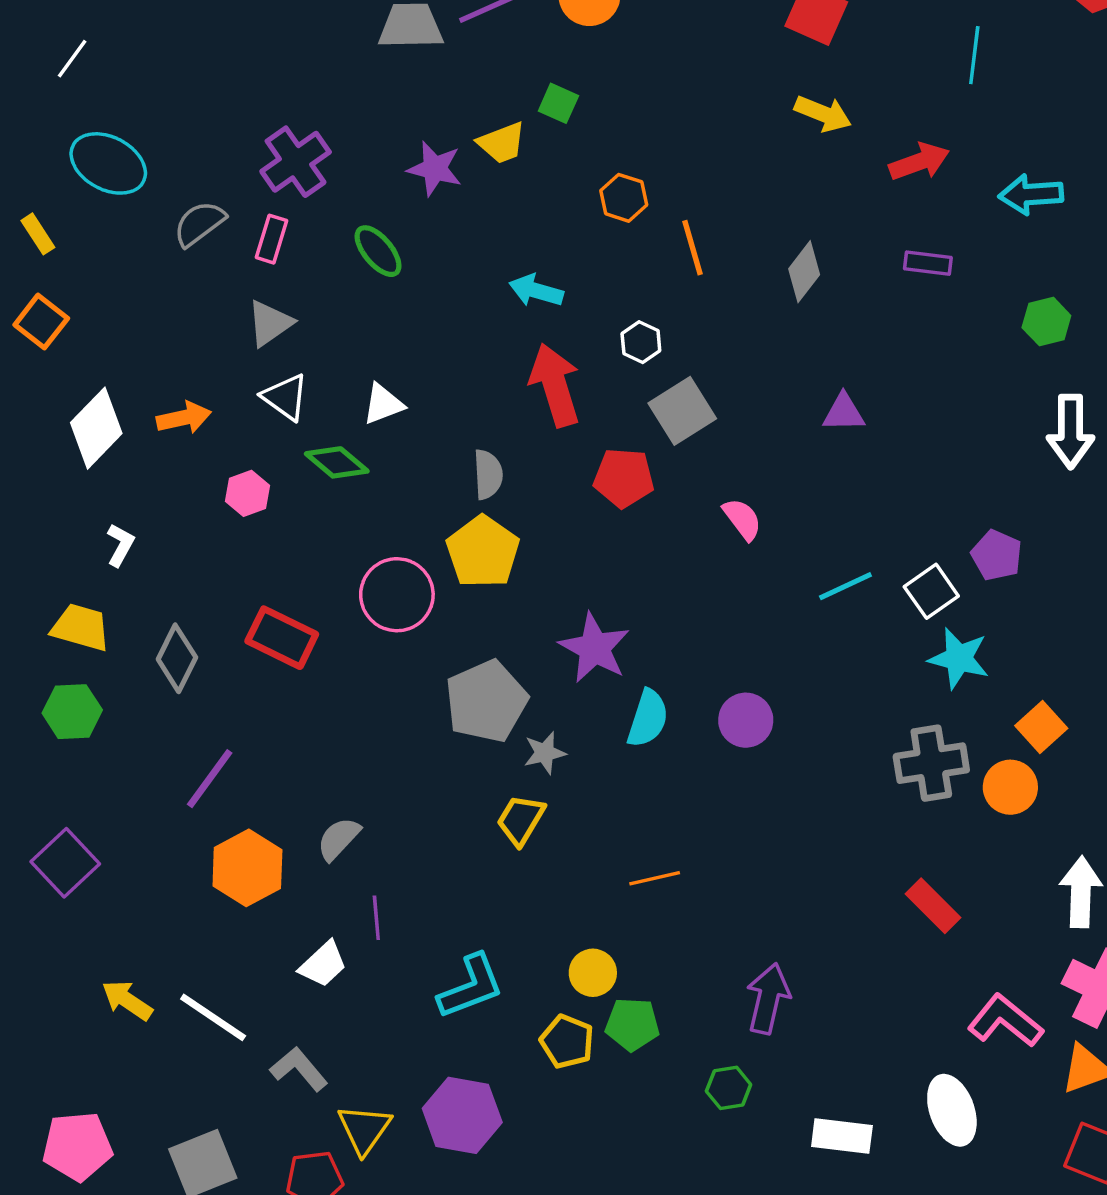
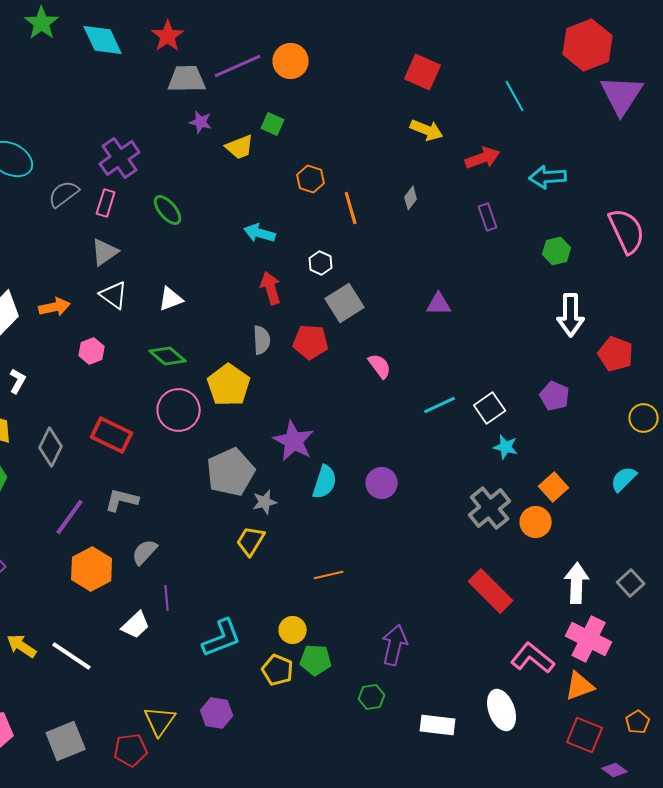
cyan line: (974, 55) -> (515, 96), turned -36
purple star: (435, 169) -> (201, 122), moved, size x0.7
purple rectangle: (928, 263) -> (488, 217), turned 64
gray diamond: (804, 272) -> (411, 198), moved, size x0.7
red arrow: (555, 385) -> (271, 288), size x0.7
green diamond: (337, 462) -> (168, 356), moved
gray semicircle: (488, 474) -> (262, 340), moved
purple pentagon: (997, 555) -> (555, 396), moved
cyan star: (959, 658) -> (506, 447), size x0.7
gray cross: (931, 763) -> (490, 508), turned -30
red rectangle: (933, 906) -> (491, 591), size x1.4
gray L-shape: (299, 1069) -> (122, 500), moved, turned -36
purple hexagon: (462, 1115) -> (217, 713), size x0.7

